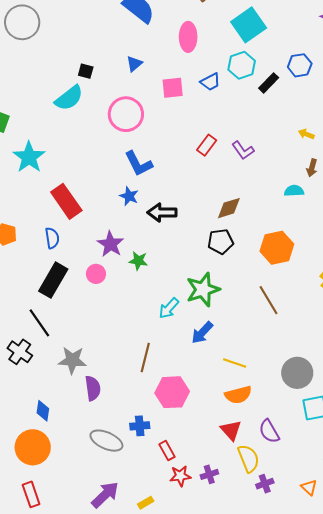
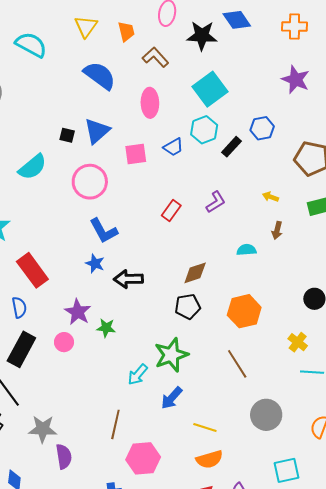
blue triangle: (134, 64) -> (97, 131), size x1.6
black square: (86, 71) -> (67, 135), moved
purple L-shape: (243, 150) -> (216, 202), moved, turned -85
cyan semicircle: (294, 191) -> (246, 250), moved
gray circle: (297, 373) -> (266, 415), moved

